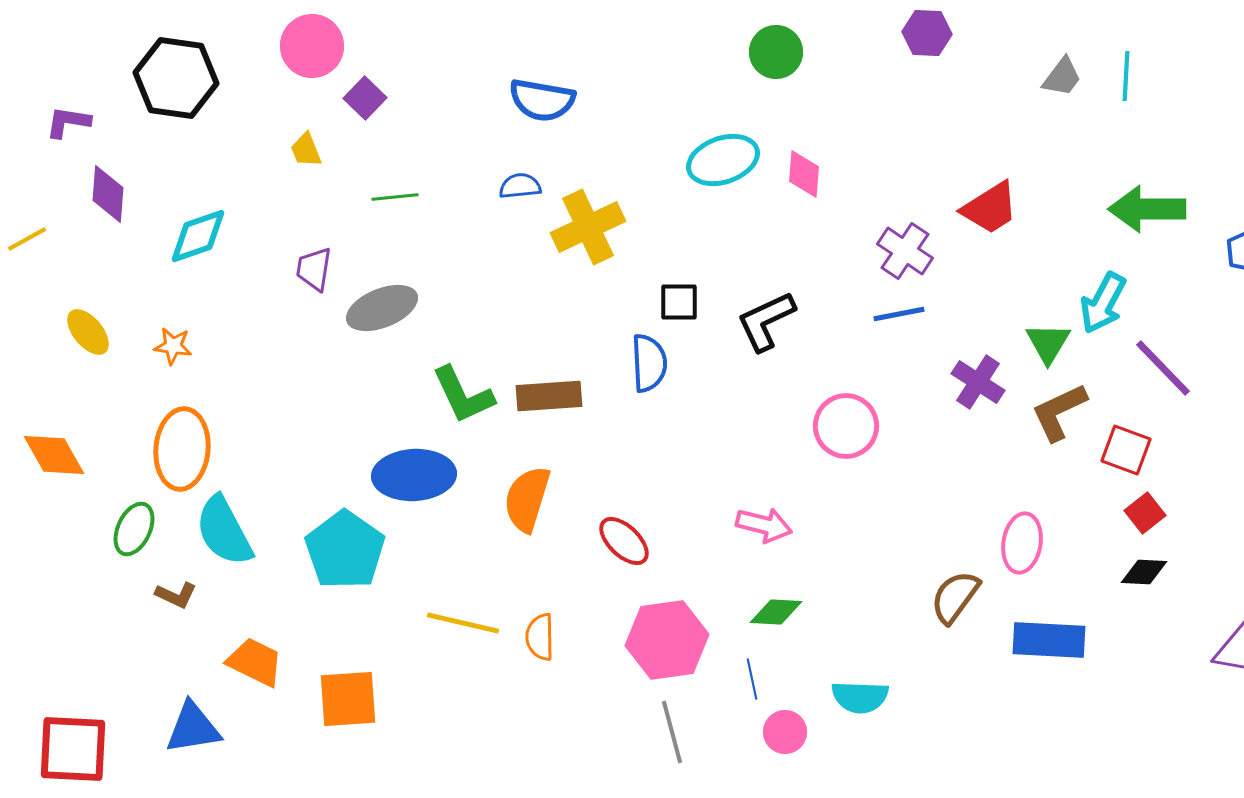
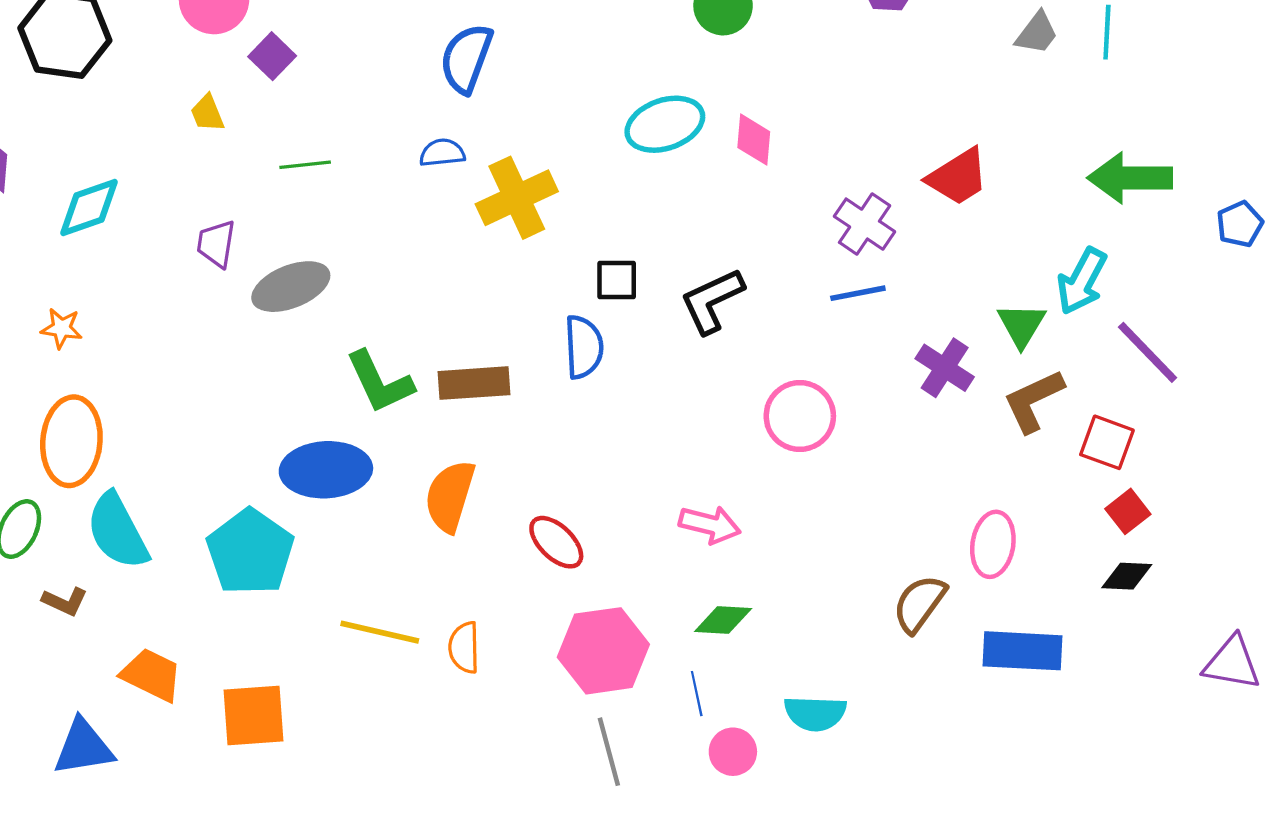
blue semicircle: (542, 100) -> (466, 58), turned 100

